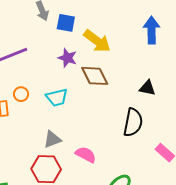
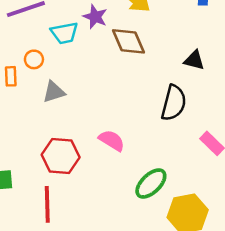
cyan trapezoid: (57, 98) -> (64, 33), moved
gray triangle: (52, 139) -> (54, 92), moved

